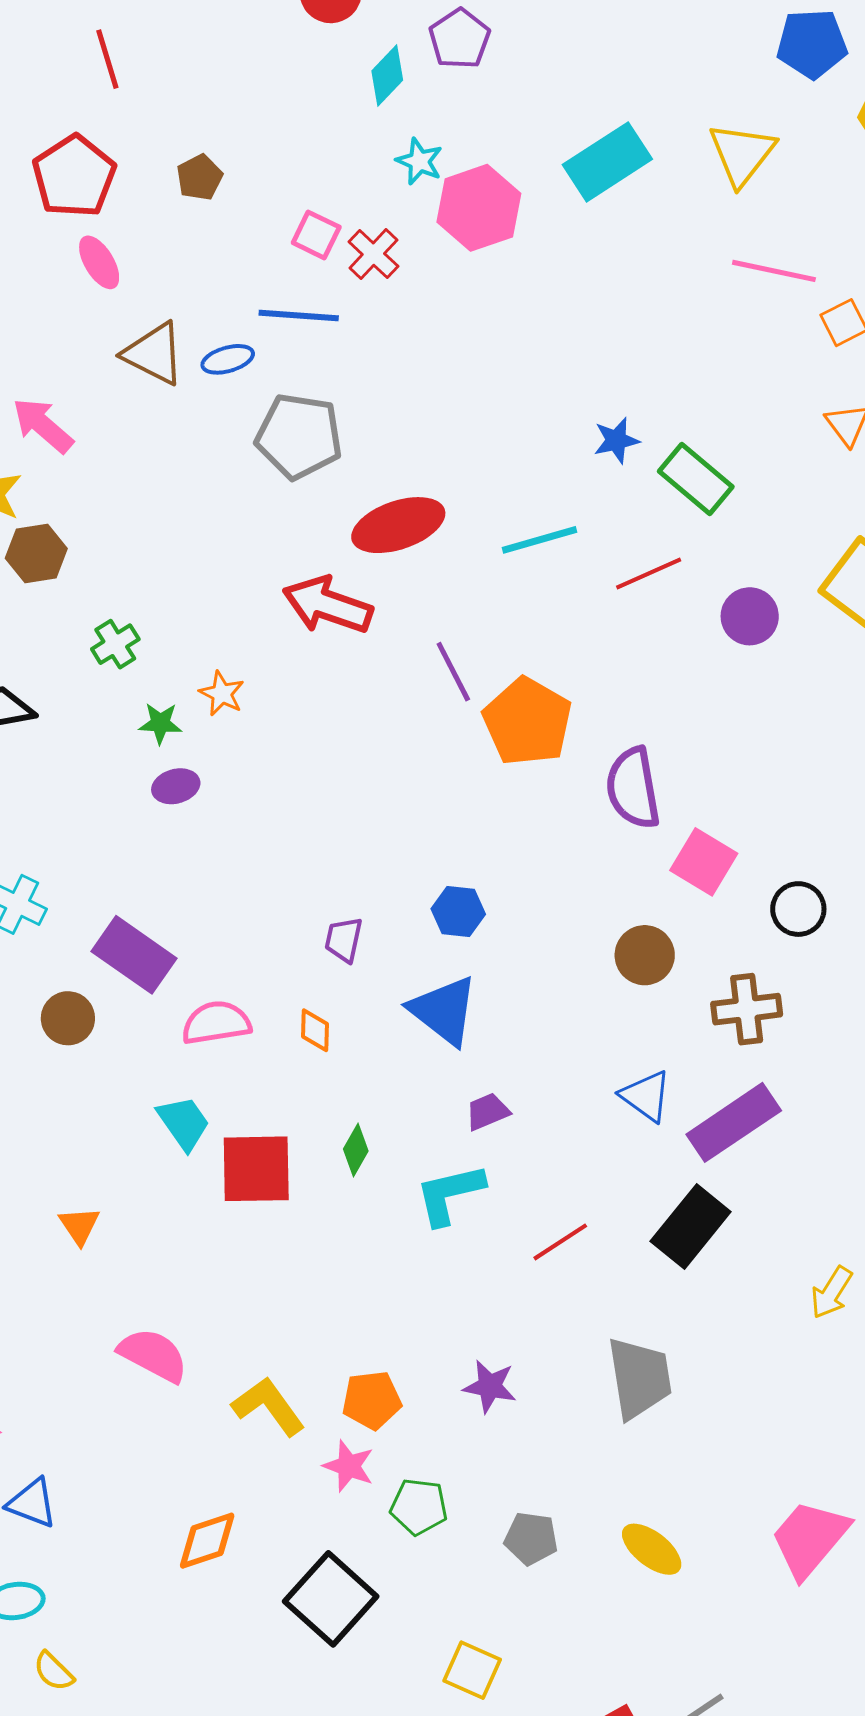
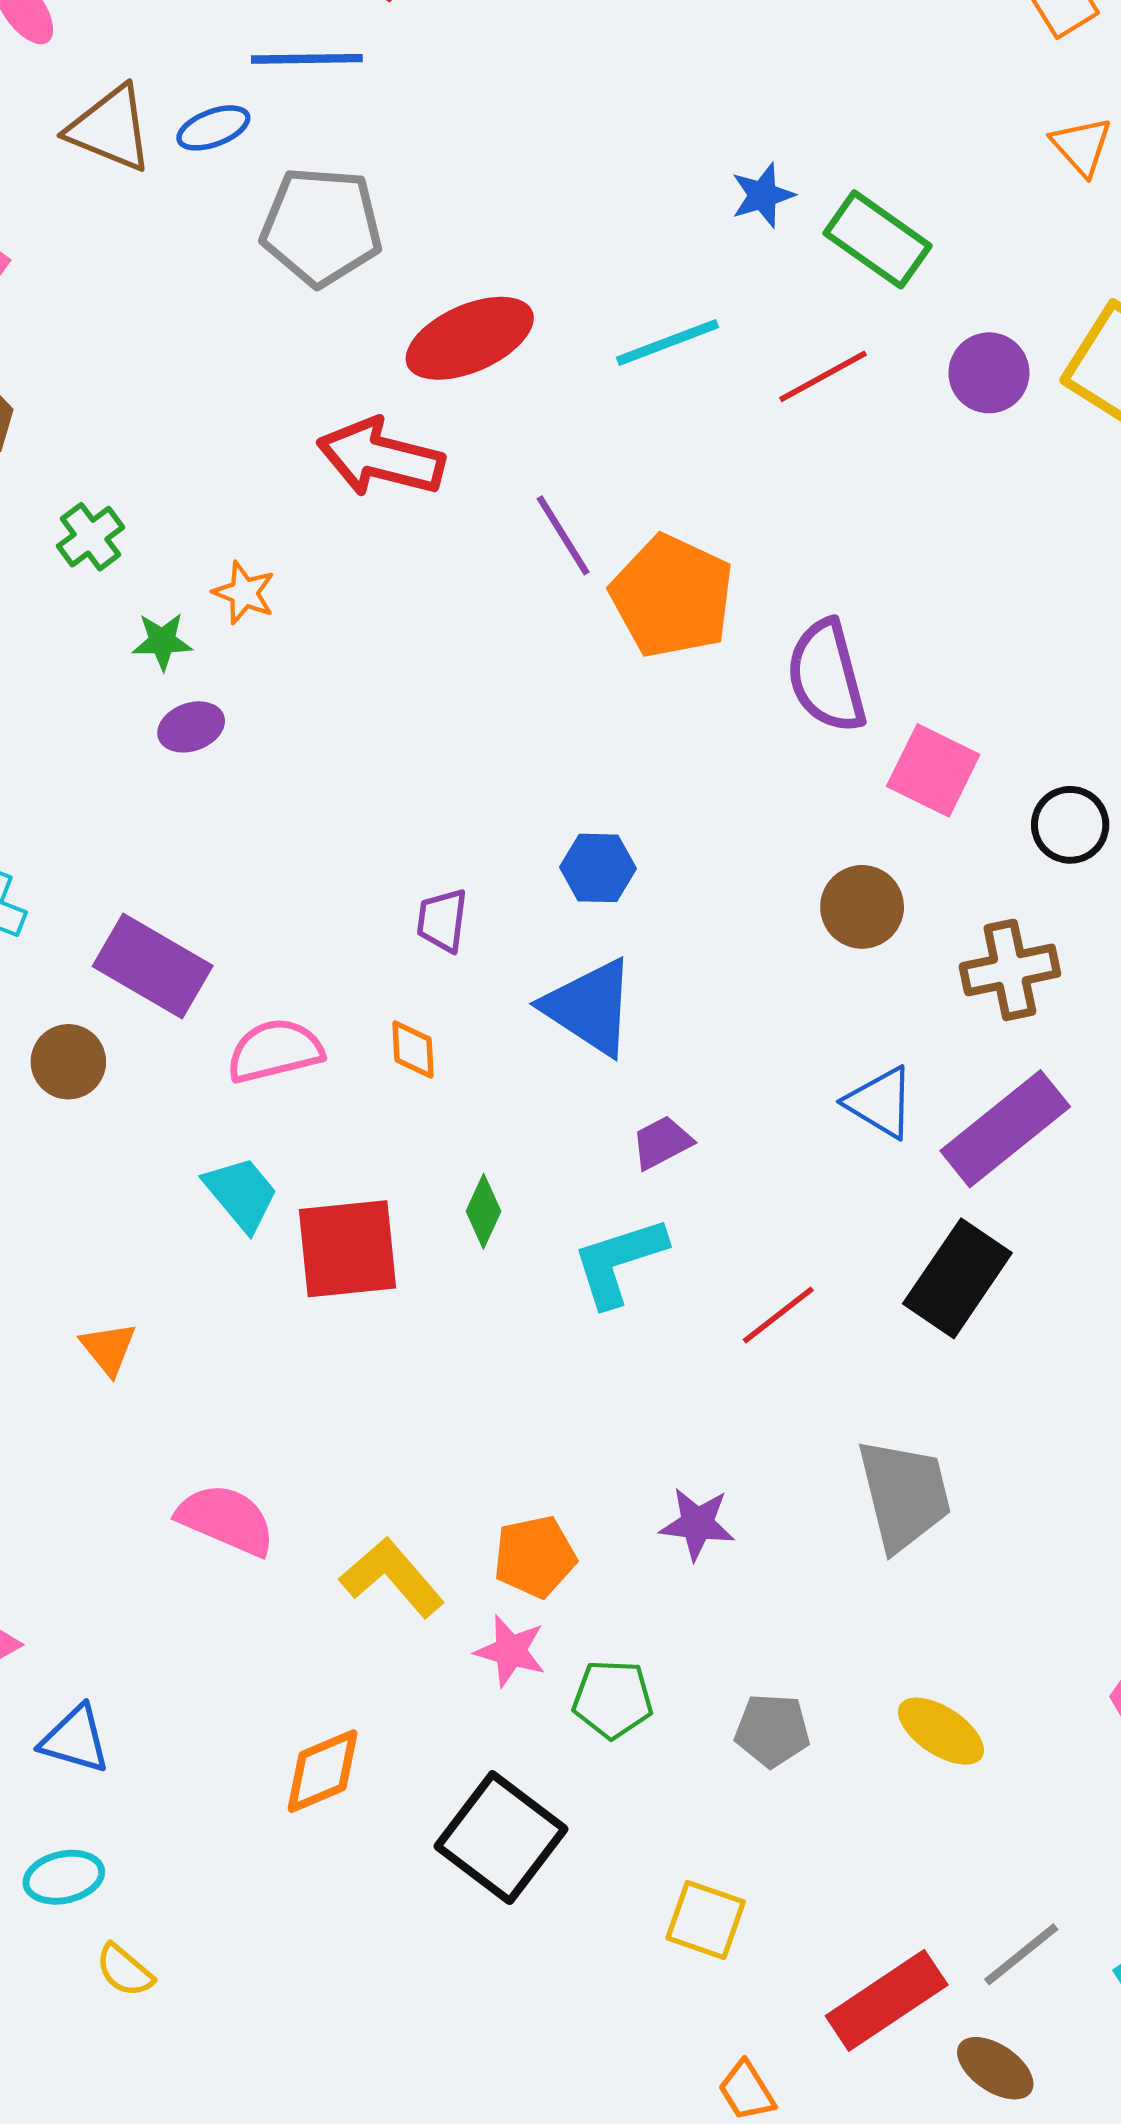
purple circle: (750, 616) -> (989, 373), moved

